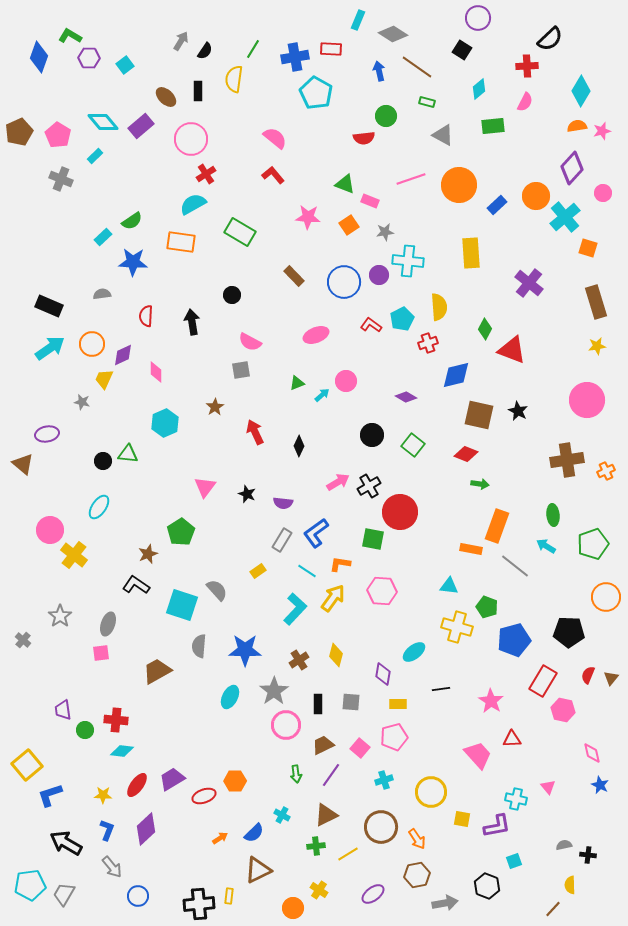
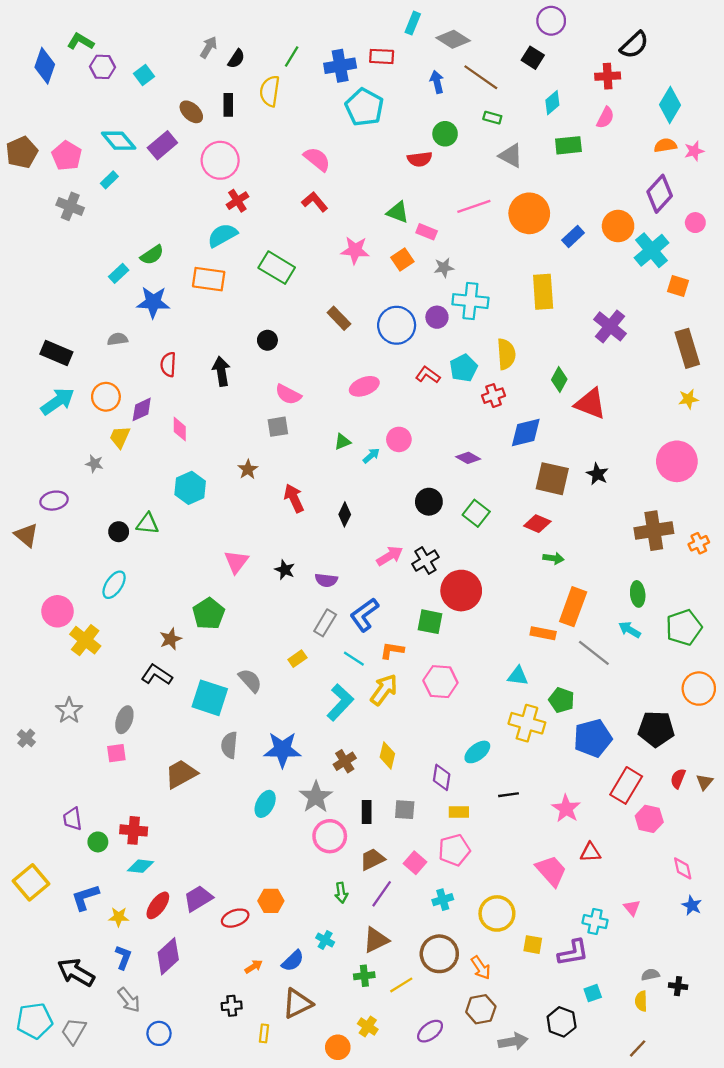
blue L-shape: (50, 795) -> (85, 897), moved
yellow semicircle: (570, 885) -> (641, 1001), moved
black cross: (199, 904) -> (232, 1006), moved, size x0.6

